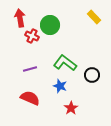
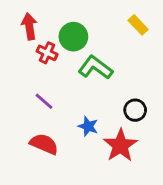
green L-shape: (65, 63) -> (95, 68), moved
purple line: (30, 69) -> (44, 101), turned 56
red star: (71, 108) -> (120, 145), moved, size x1.6

